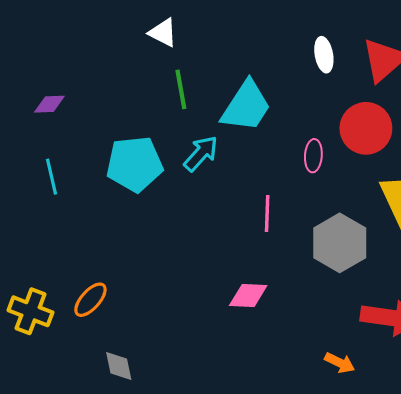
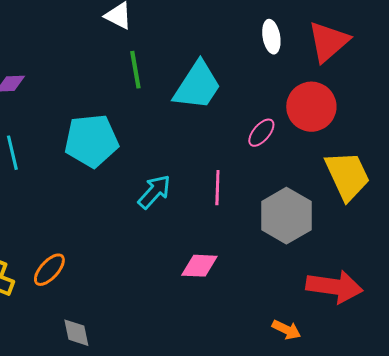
cyan arrow: (201, 154) -> (154, 192), moved
pink ellipse: (313, 156) -> (261, 133), turned 36

